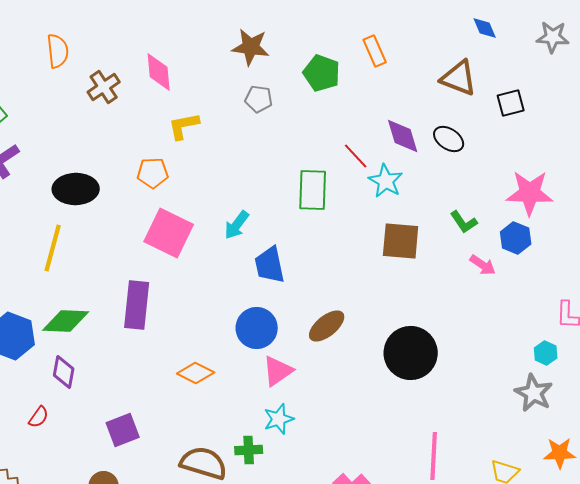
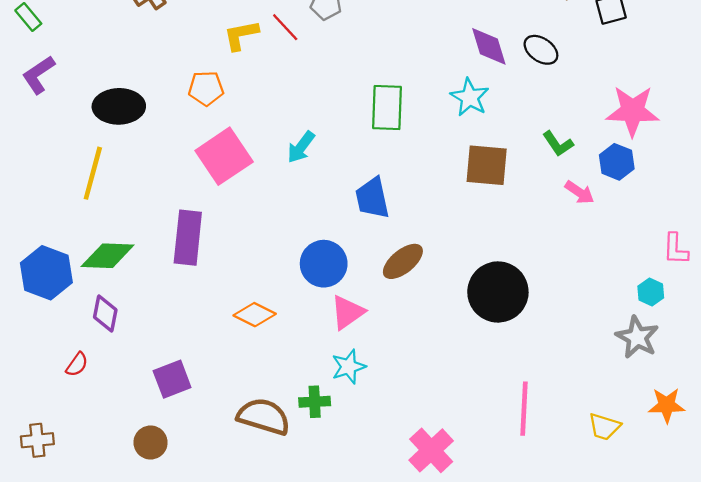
red line: (356, 156) -> (285, 27), moved
pink square: (169, 233) -> (224, 156), turned 30
blue trapezoid: (270, 265) -> (372, 198), moved

